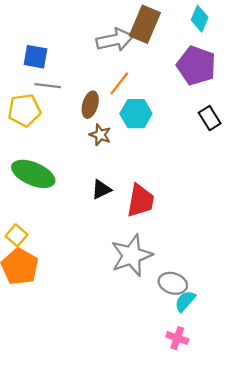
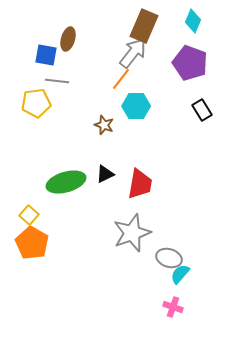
gray arrow: (115, 40) -> (133, 53), moved, turned -40
brown ellipse: (90, 105) -> (68, 39), moved
green ellipse: (33, 174) -> (66, 182), moved, turned -39

